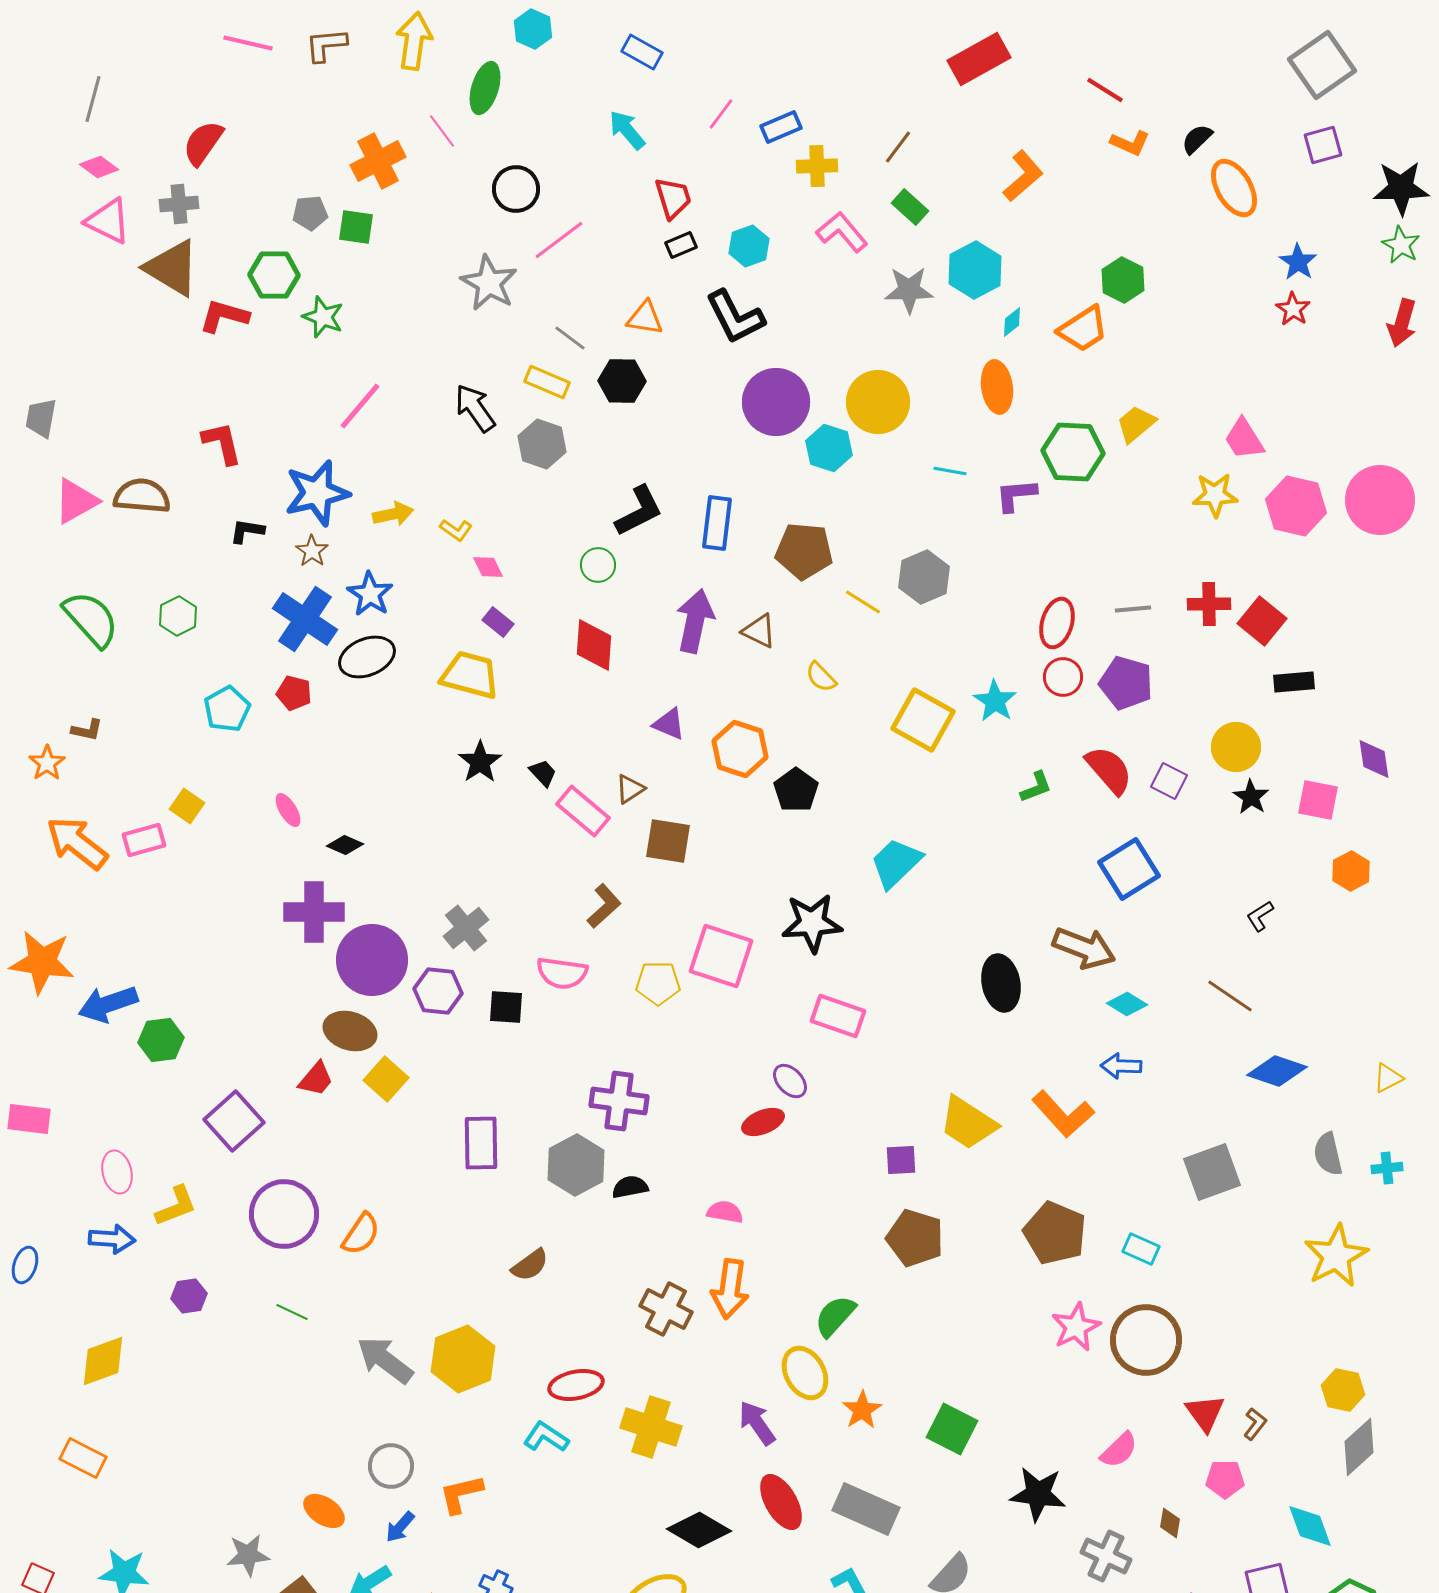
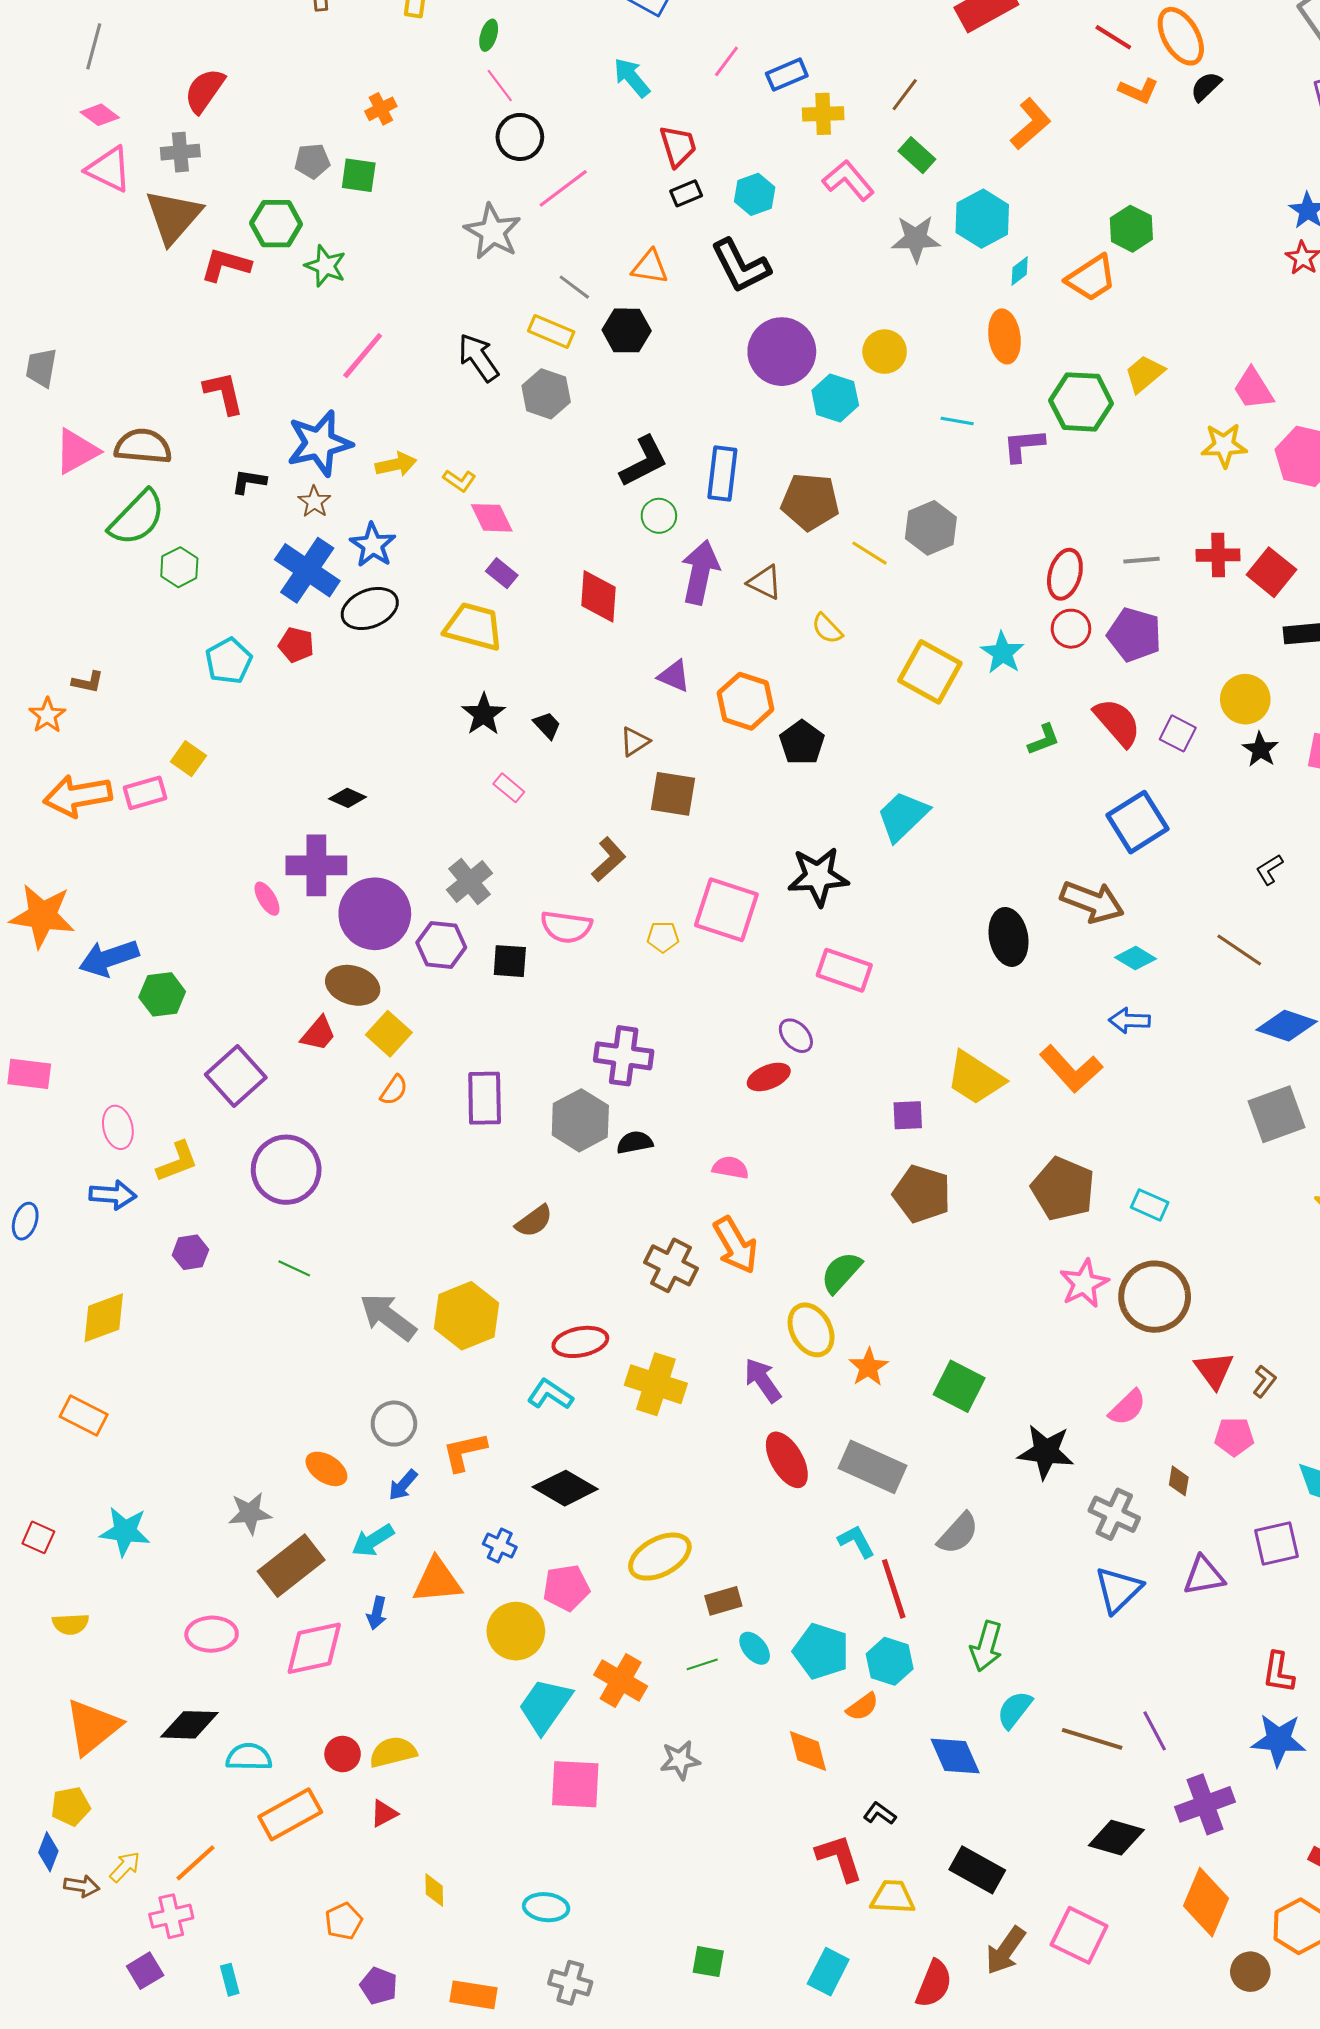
green ellipse: (485, 88) -> (489, 35), size x0.6
pink line: (442, 131) -> (500, 86), moved
orange cross: (378, 161) -> (381, 109), size x0.6
orange ellipse: (1234, 188) -> (1181, 36), moved
brown triangle: (172, 268) -> (173, 217), turned 40
yellow circle: (878, 402) -> (885, 352), size x0.7
green circle: (598, 565) -> (659, 516), moved
pink diamond: (488, 567) -> (492, 518), size x1.4
green semicircle: (91, 619) -> (137, 518), moved, turned 86
pink ellipse: (288, 810) -> (267, 899), moved
pink rectangle: (583, 811) -> (509, 788), moved, size x0.6
orange arrow: (77, 843) -> (78, 796), turned -48
yellow pentagon: (658, 983) -> (663, 937), size x0.7
gray square: (1212, 1172) -> (1276, 1114), moved
orange semicircle: (361, 1234) -> (394, 1090), moved, size x0.7
orange arrow: (730, 1289) -> (735, 1245), turned -38
black diamond: (699, 1530) -> (565, 1488), moved

